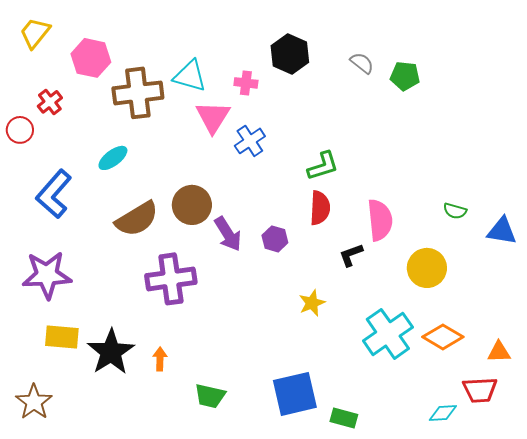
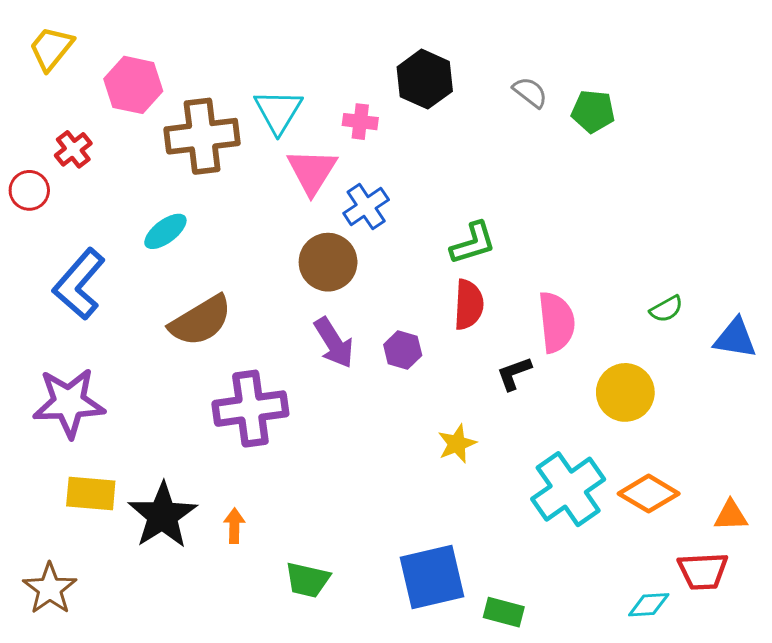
cyan triangle: (190, 76) -> (278, 111), turned 45
brown circle: (192, 205) -> (328, 262), moved
green semicircle: (455, 211) -> (666, 309), turned -45

